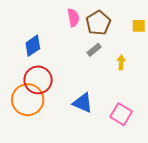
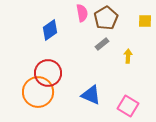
blue diamond: (33, 46) -> (50, 30), moved

